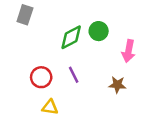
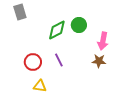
gray rectangle: (25, 15) -> (20, 12), turned -35
brown star: (117, 85) -> (99, 61), moved

